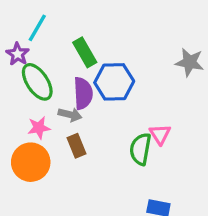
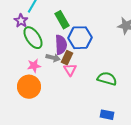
pink triangle: (160, 134) -> (70, 70), moved
brown rectangle: (77, 146) -> (67, 58), moved, turned 48
green semicircle: (140, 149) -> (107, 79), moved, turned 96

